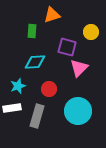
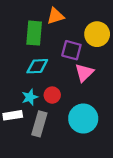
green rectangle: (32, 31) -> (34, 33), size x1.6
yellow circle: (91, 32) -> (97, 34), size x1.5
cyan star: (18, 86) -> (30, 97), moved

